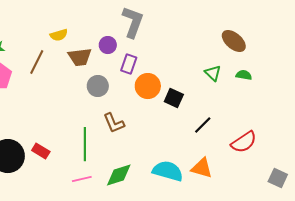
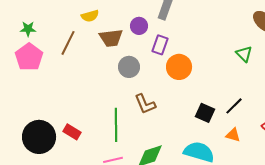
black square: (174, 98) -> (205, 113), moved
orange triangle: (202, 168) -> (233, 135), moved, size x0.7

